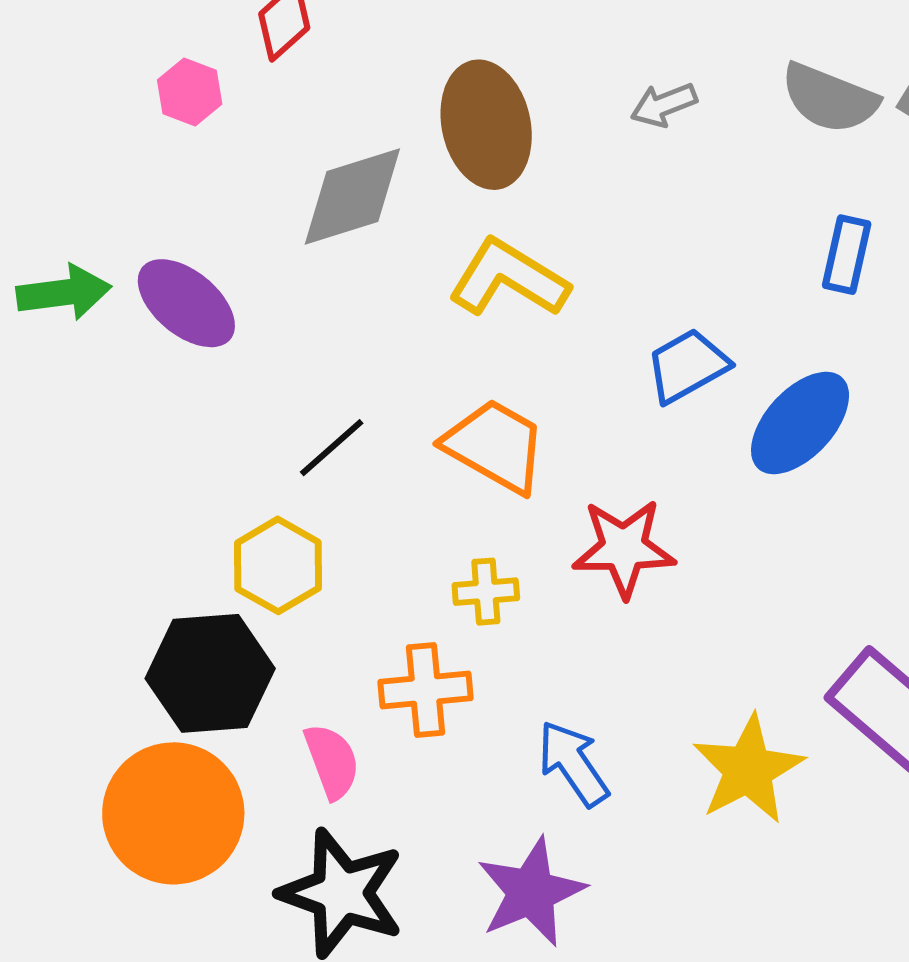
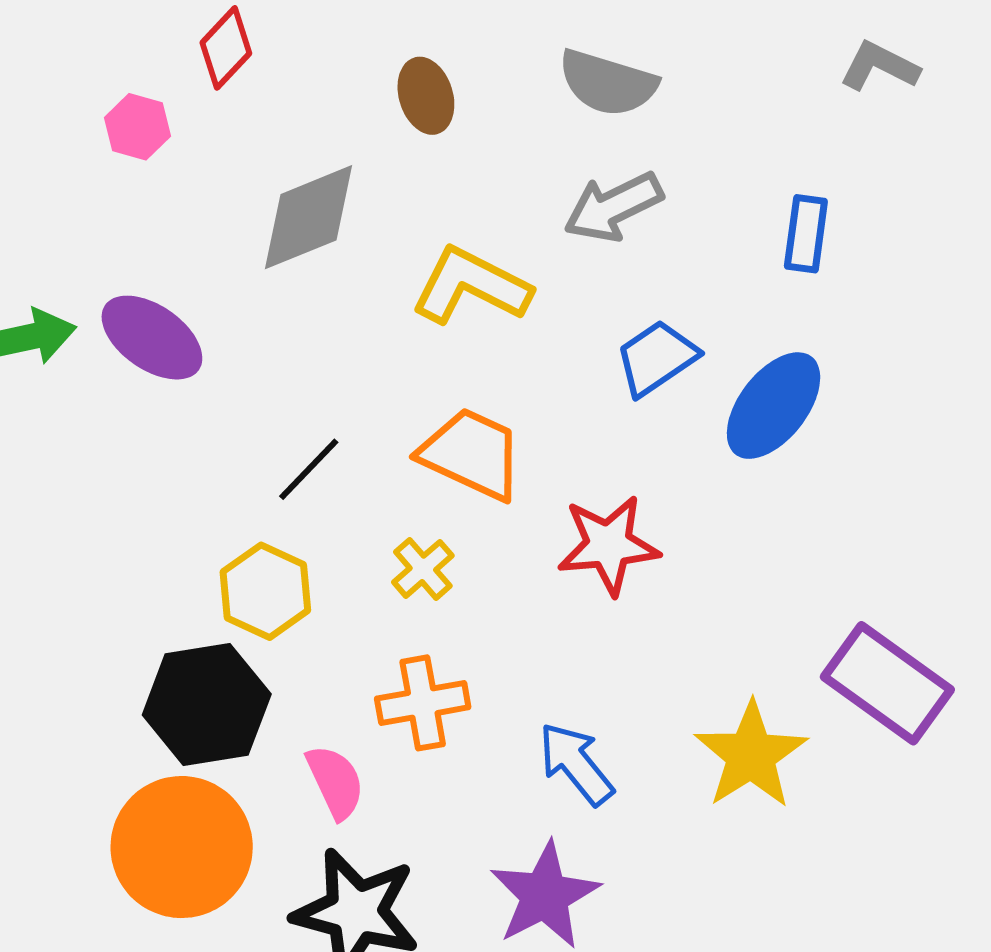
gray semicircle: (829, 98) -> (608, 83), moved
gray arrow: (664, 105) -> (613, 207), moved, size x1.5
brown ellipse: (486, 125) -> (426, 96), moved, size x0.6
yellow cross: (486, 592) -> (423, 569), moved, turned -32

